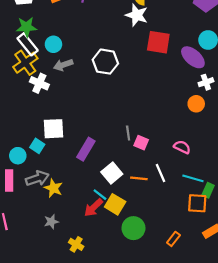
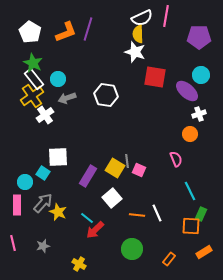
green star: (26, 27) -> (33, 63), turned 30
white cross: (39, 83) -> (45, 115), turned 30
pink semicircle: (182, 147) -> (176, 159), moved, turned 42
white line: (160, 173) -> (157, 213), moved
gray arrow: (37, 178) -> (43, 203), turned -30
orange line: (139, 178) -> (137, 215), moved
cyan line: (193, 178) -> (190, 191), moved, turned 48
cyan line: (100, 195) -> (87, 218), moved
yellow square: (115, 204) -> (115, 168), moved
gray star: (51, 222) -> (43, 246), moved

